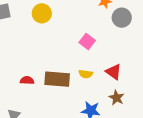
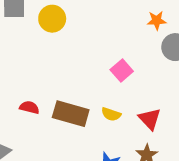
yellow circle: (42, 13) -> (52, 19), moved

